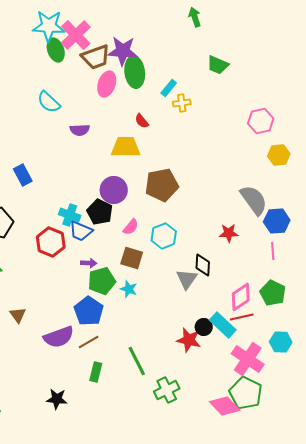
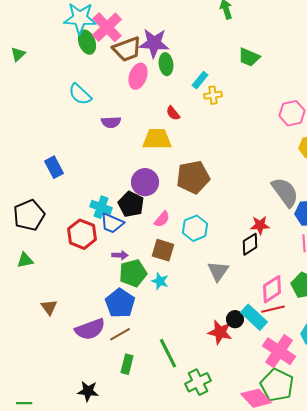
green ellipse: (135, 72) -> (166, 64), size x0.7
black diamond: (203, 265) -> (250, 244), moved, turned 55

